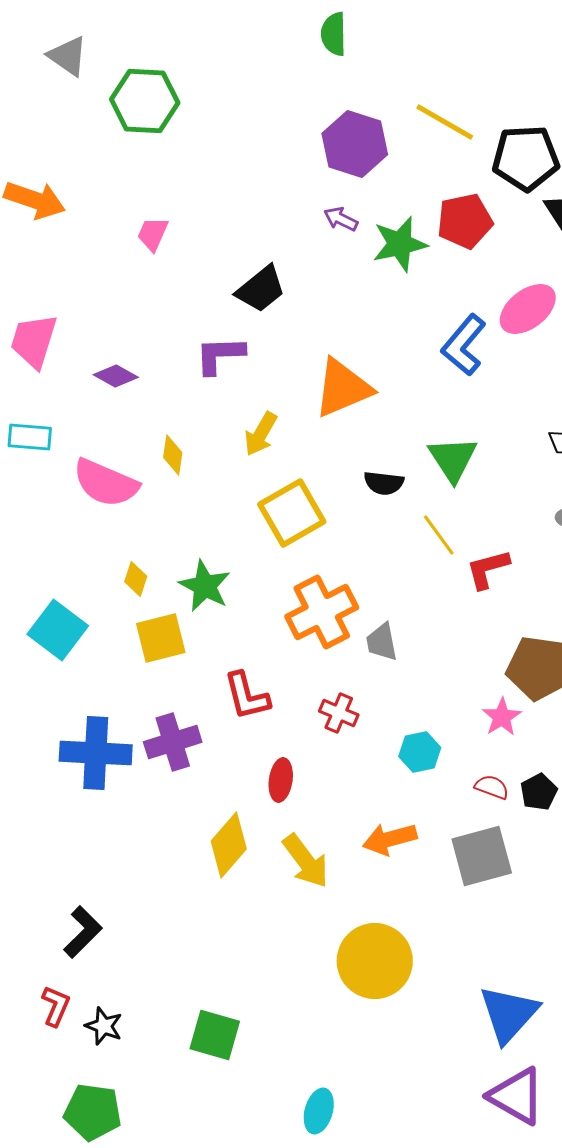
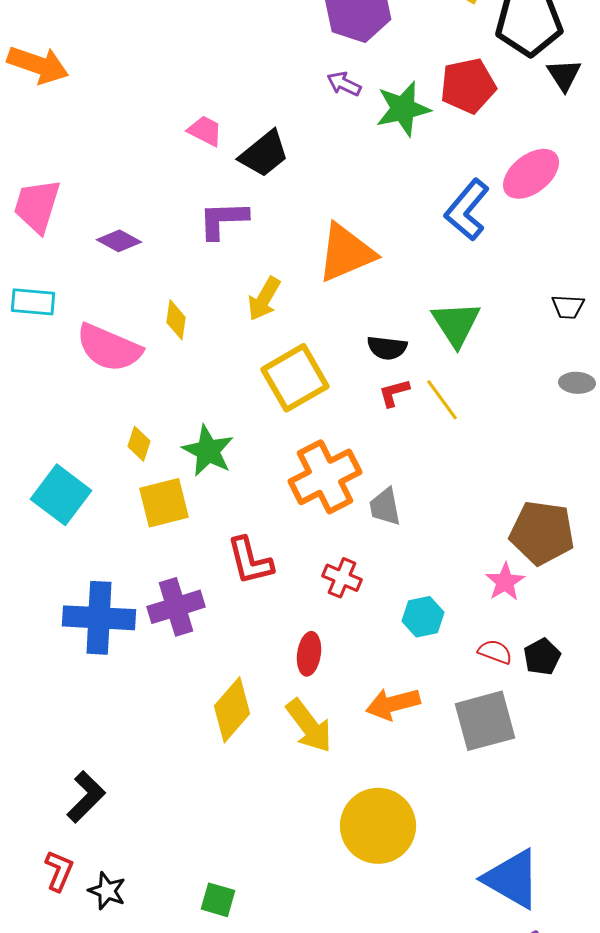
pink trapezoid: (153, 234) -> (205, 131), moved, turned 93
red L-shape: (488, 569) -> (394, 393), moved, size x0.7
red ellipse: (281, 780) -> (309, 654), moved
blue triangle: (509, 1014) -> (512, 879), turned -42
green square: (215, 1035) -> (218, 900), size x0.7

